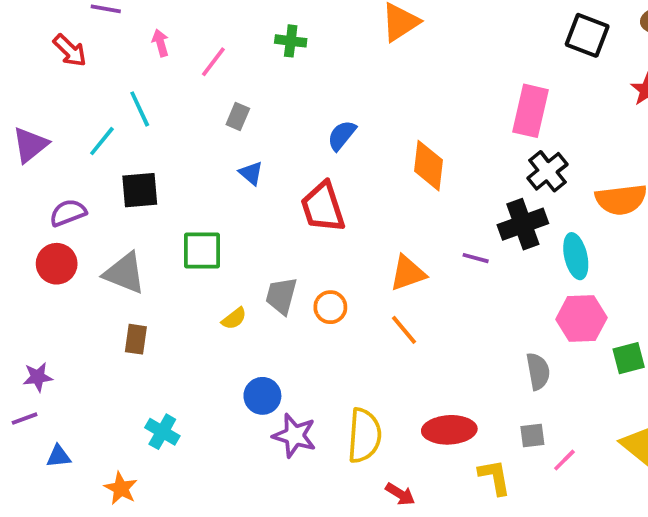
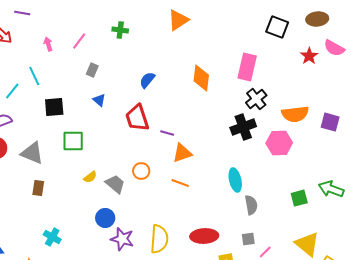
pink arrow: (160, 43) -> (48, 44), moved
cyan line: (140, 109) -> (34, 76), moved
cyan line: (102, 141) -> (12, 91), moved
orange diamond: (429, 166) -> (201, 78), moved
black square: (140, 190) -> (54, 107), moved
cyan ellipse: (576, 256) -> (235, 180), moved
purple line: (476, 258) -> (167, 133), moved
gray trapezoid: (281, 296) -> (115, 184), moved, turned 115
pink hexagon: (581, 318) -> (279, 143), moved
orange line: (404, 330) -> (180, 183), turned -30

